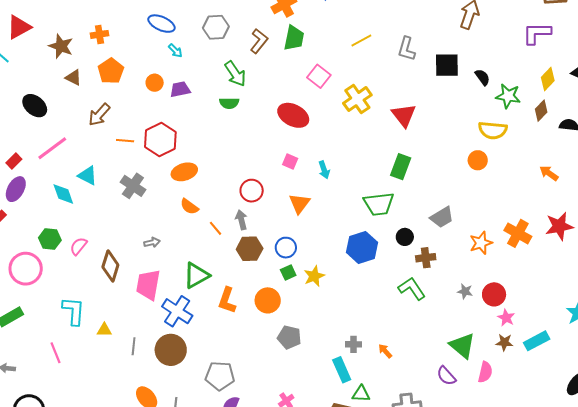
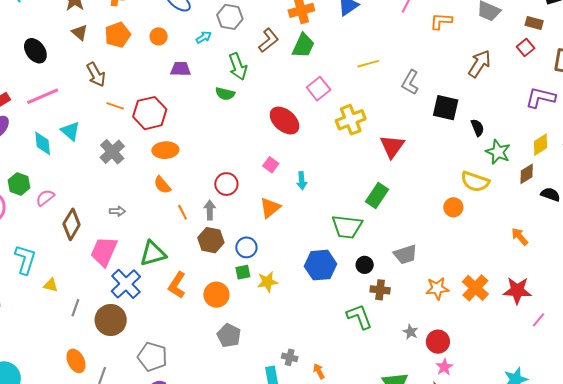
cyan arrow: (175, 51) -> (204, 37), moved, turned -91
orange circle: (155, 83) -> (159, 36), moved
brown arrow: (99, 115) -> (96, 75), turned -85

